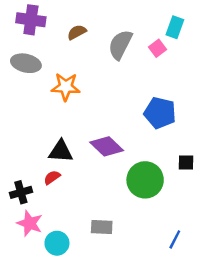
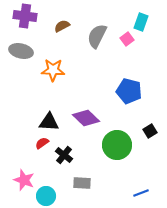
black square: (186, 163) -> (150, 131), turned -32
black cross: (21, 192) -> (64, 155), moved, turned -36
blue line: (175, 239) -> (141, 193), turned 42

